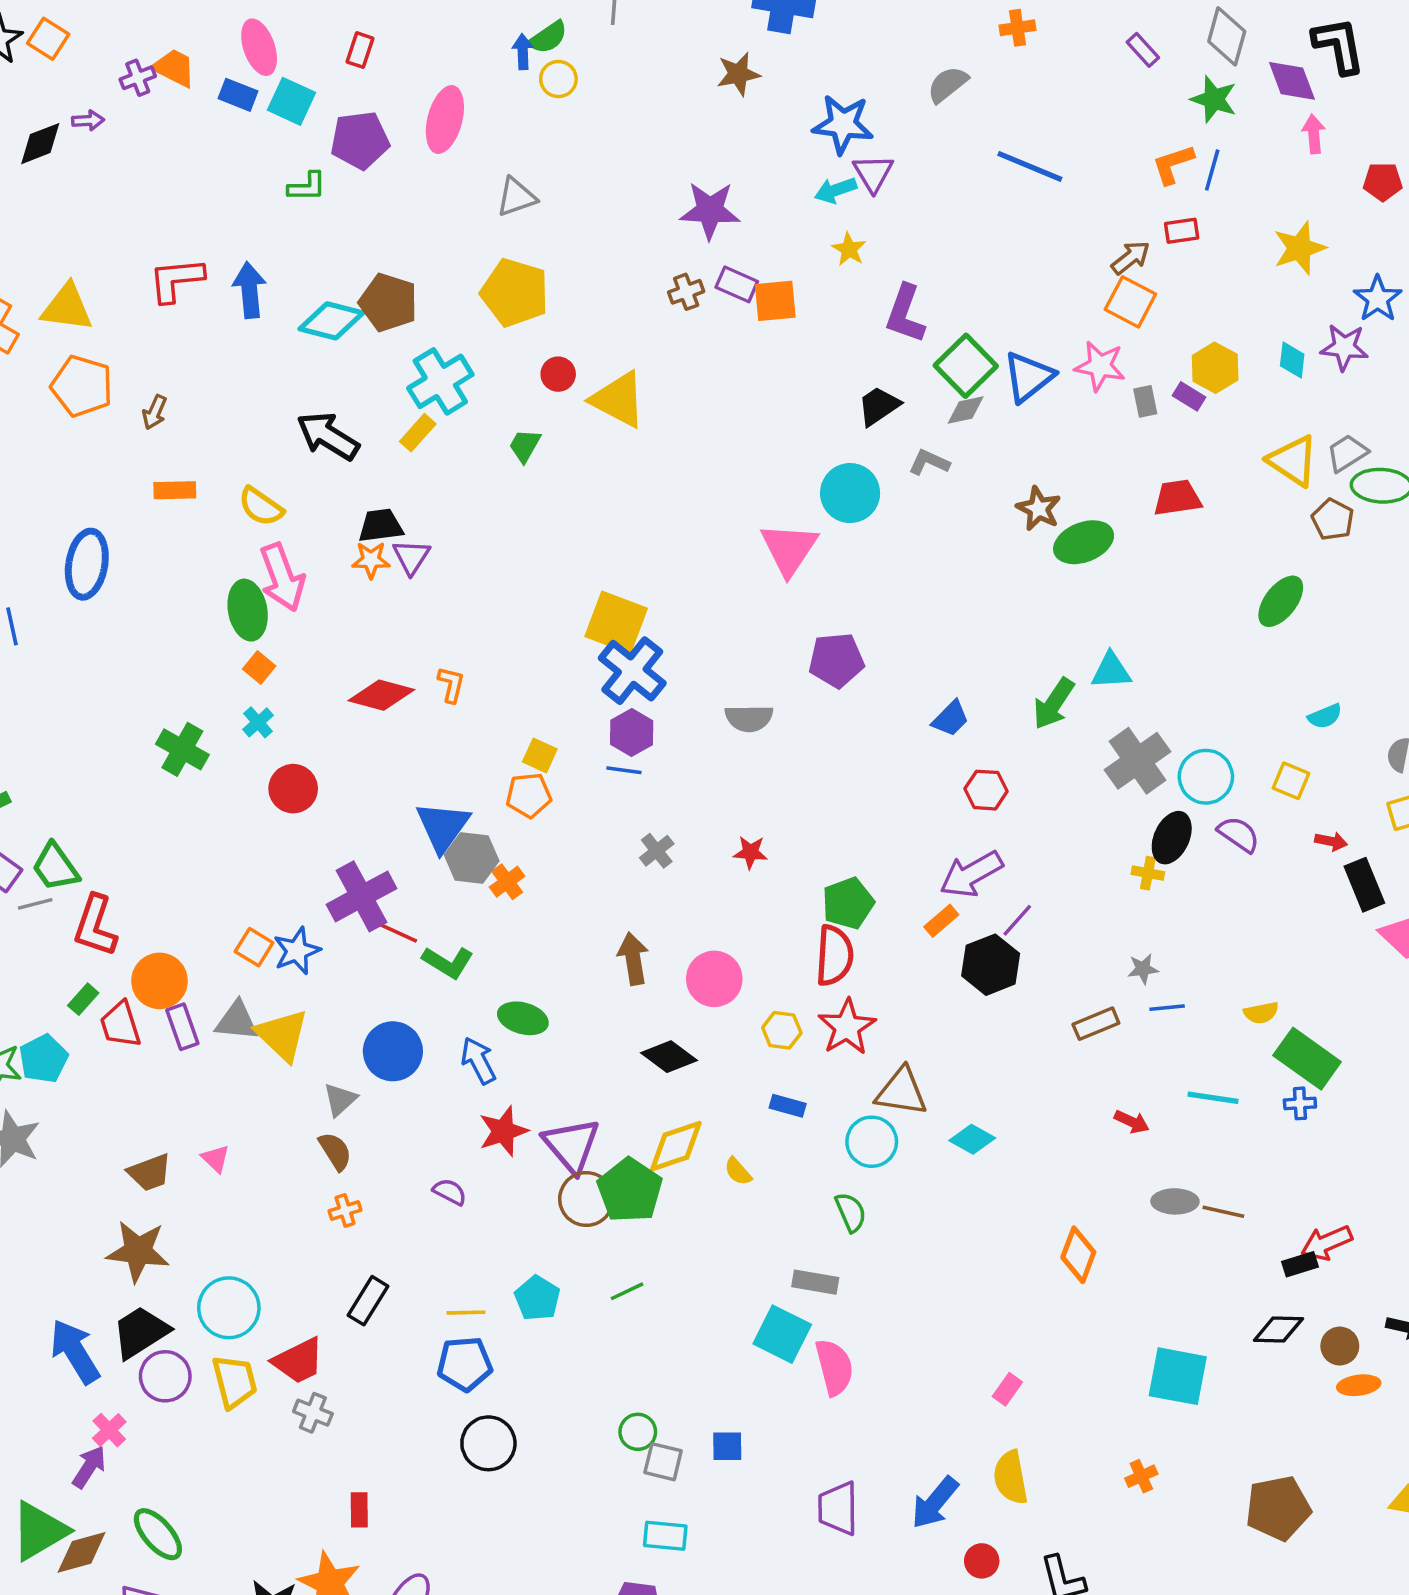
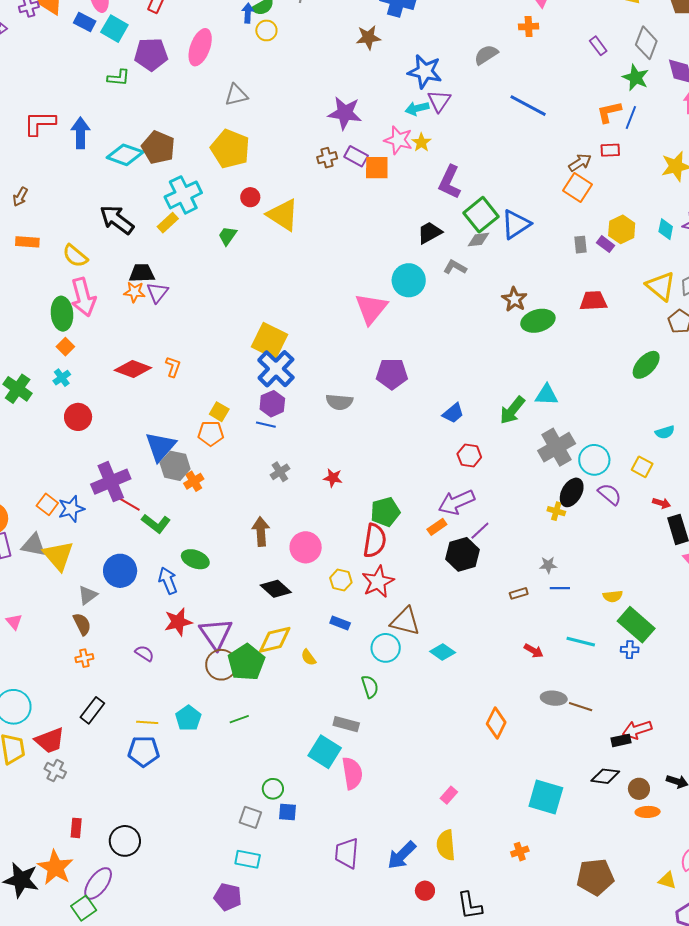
pink star: (1100, 366) -> (398, 140), moved
brown rectangle: (1096, 1024) -> (519, 593), size x0.7
green circle: (638, 1432) -> (273, 789), moved
black circle: (488, 1443) -> (125, 841), moved

